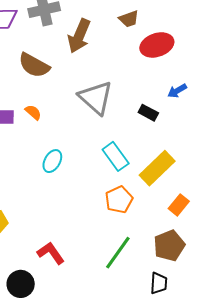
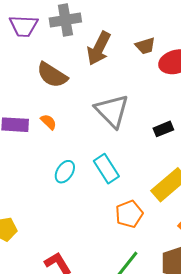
brown trapezoid: (129, 19) -> (145, 46), moved
black rectangle: (148, 113) -> (163, 129), turned -54
cyan rectangle: (116, 156) -> (106, 169), moved

